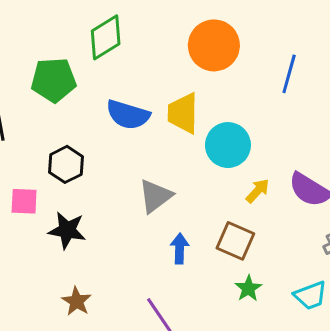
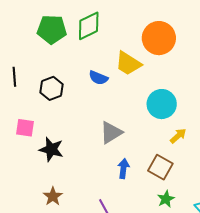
green pentagon: (54, 80) -> (52, 29), moved
yellow trapezoid: (183, 113) -> (128, 63), moved, turned -64
blue semicircle: (128, 115) -> (98, 78), size x0.7
black hexagon: (66, 164) -> (51, 88), moved

